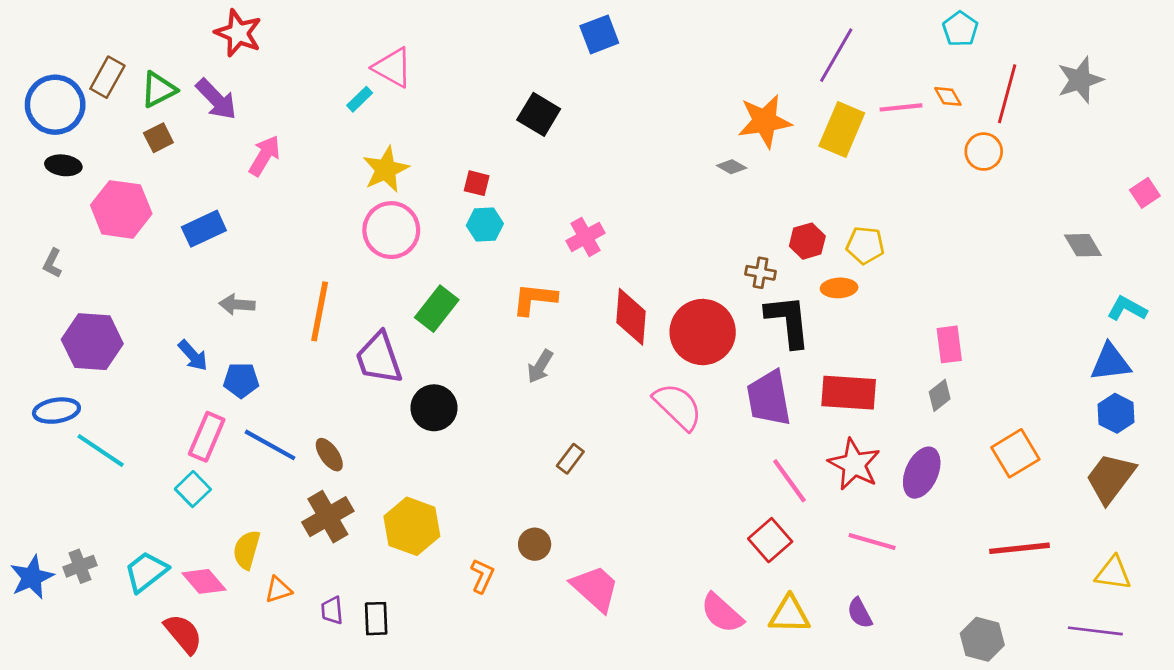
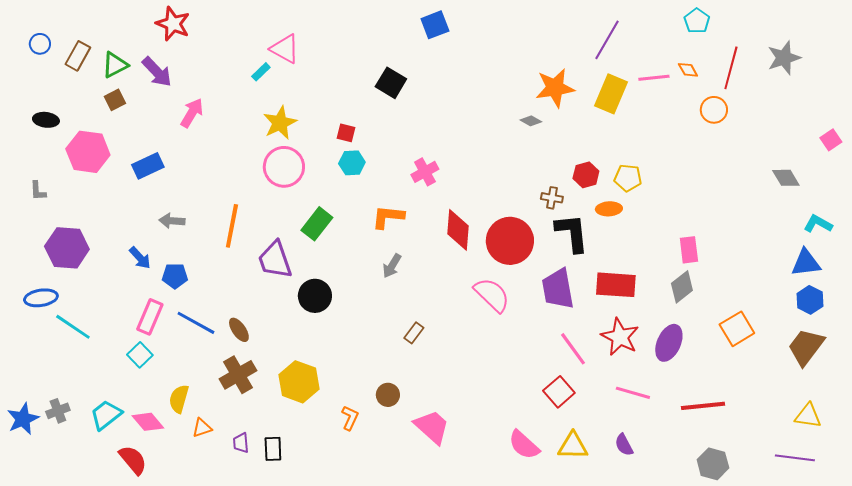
blue circle: (55, 105) -> (40, 44), moved, size x0.5
gray L-shape: (52, 263) -> (38, 191), turned -30
gray diamond: (940, 395) -> (682, 287), size x1.4
red line: (1020, 548) -> (703, 406), moved

